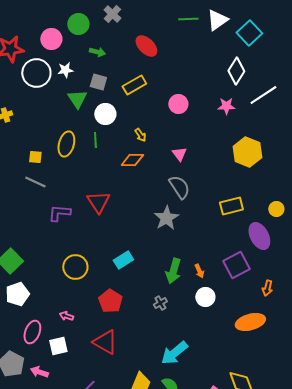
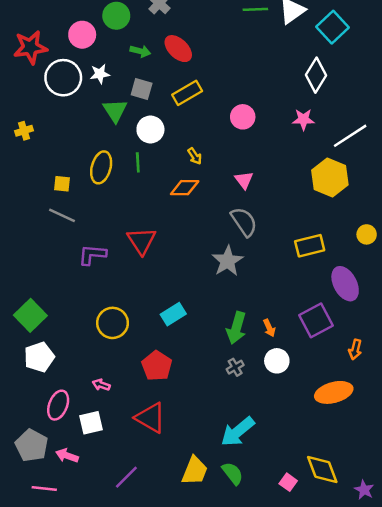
red ellipse: (146, 46) -> (178, 49), moved
white line: (263, 95) -> (350, 136), moved
yellow circle: (276, 209) -> (367, 234), moved
gray cross: (160, 303) -> (235, 367), moved

